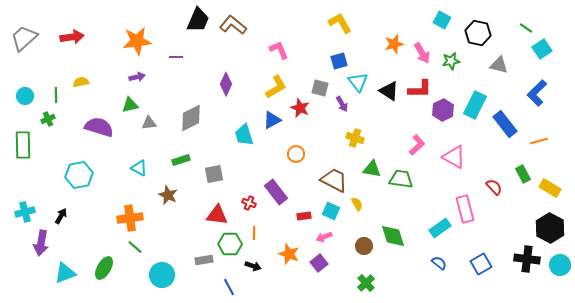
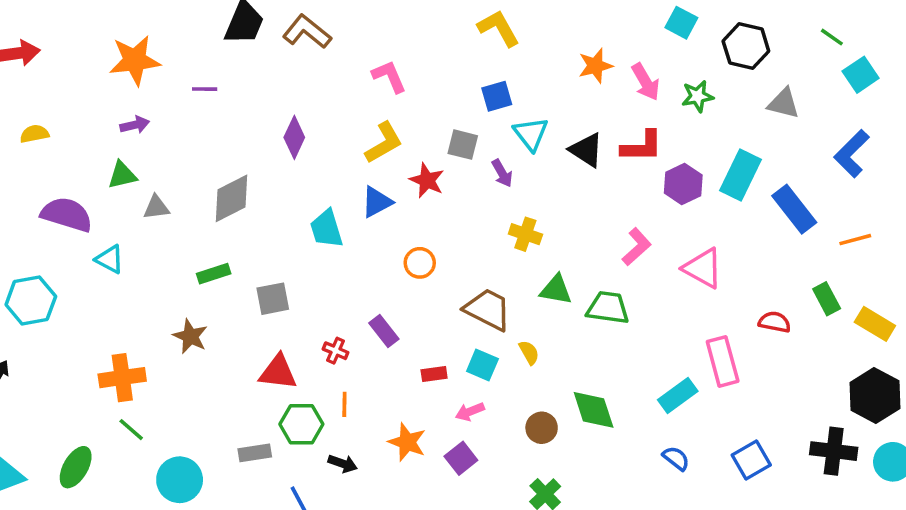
cyan triangle: (139, 168) -> (110, 259), moved
red semicircle: (494, 187) -> (775, 322), turned -36
purple rectangle: (276, 192) -> (384, 331), size x0.7

